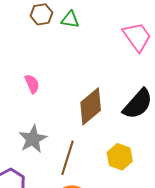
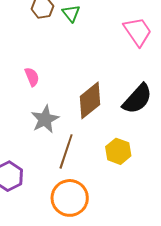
green triangle: (70, 20) -> (71, 13), turned 42
gray star: (33, 139) -> (45, 119), moved

